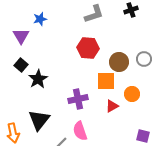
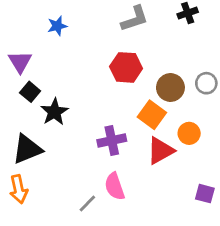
purple triangle: (21, 36) -> (20, 62), moved
orange square: (106, 81) -> (152, 115), turned 36
red triangle: (112, 106) -> (160, 151), size x1.5
black triangle: (39, 120) -> (27, 149), moved, turned 30

